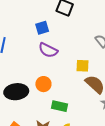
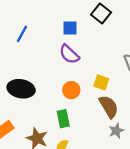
orange circle: (43, 84) -> (71, 90), moved
green rectangle: (60, 106) -> (63, 119), turned 49

